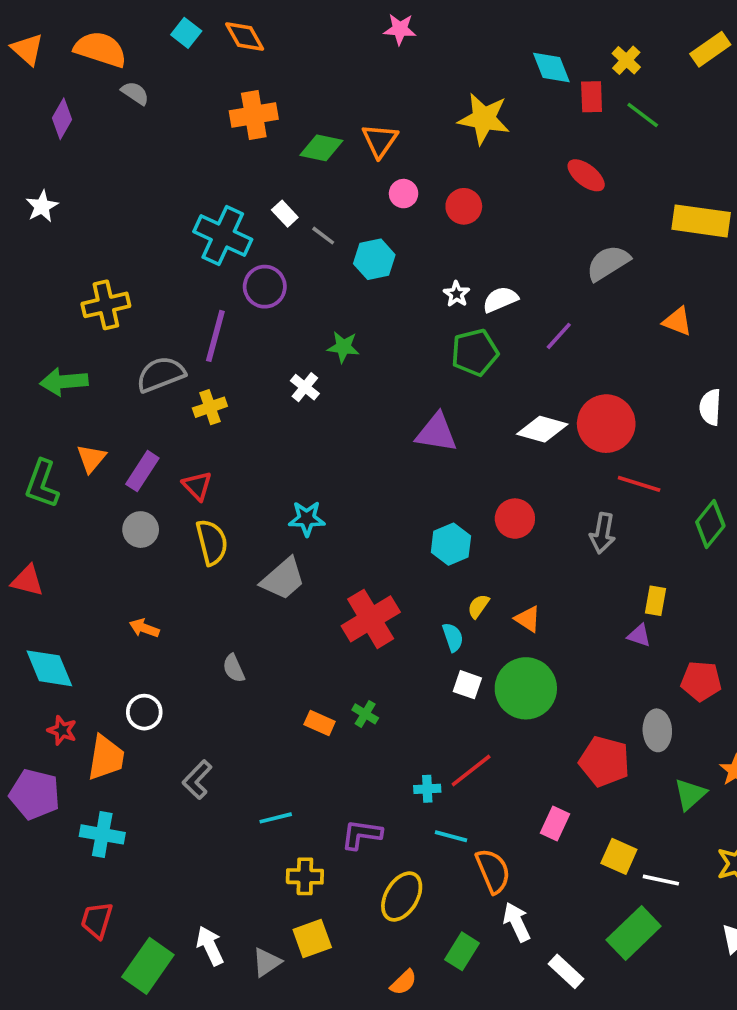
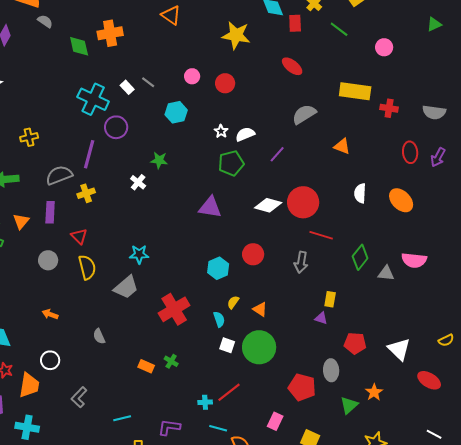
green line: (643, 115) -> (339, 29), moved
orange triangle: (380, 141) -> (171, 15), moved, turned -30
green diamond: (321, 148) -> (79, 46), moved, turned 65
gray line: (323, 236) -> (148, 82), moved
yellow cross: (106, 305) -> (29, 137), size x0.7
purple rectangle: (142, 471) -> (50, 212), moved, turned -30

